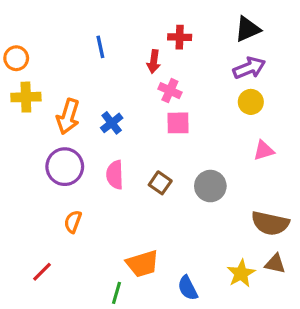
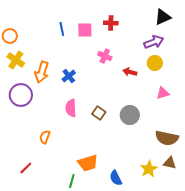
black triangle: (248, 29) -> (163, 17), moved
red arrow: (154, 61) -> (130, 72), moved, turned 96
yellow cross: (26, 97) -> (16, 60), turned 36
pink square: (178, 123) -> (85, 30), moved
purple circle: (65, 167) -> (21, 95), moved

